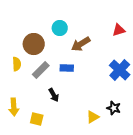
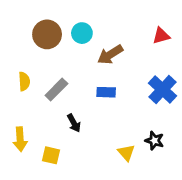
brown circle: (34, 44) -> (47, 34), moved
blue rectangle: (67, 68) -> (106, 92), moved
yellow triangle: (93, 117) -> (126, 153), turned -40

